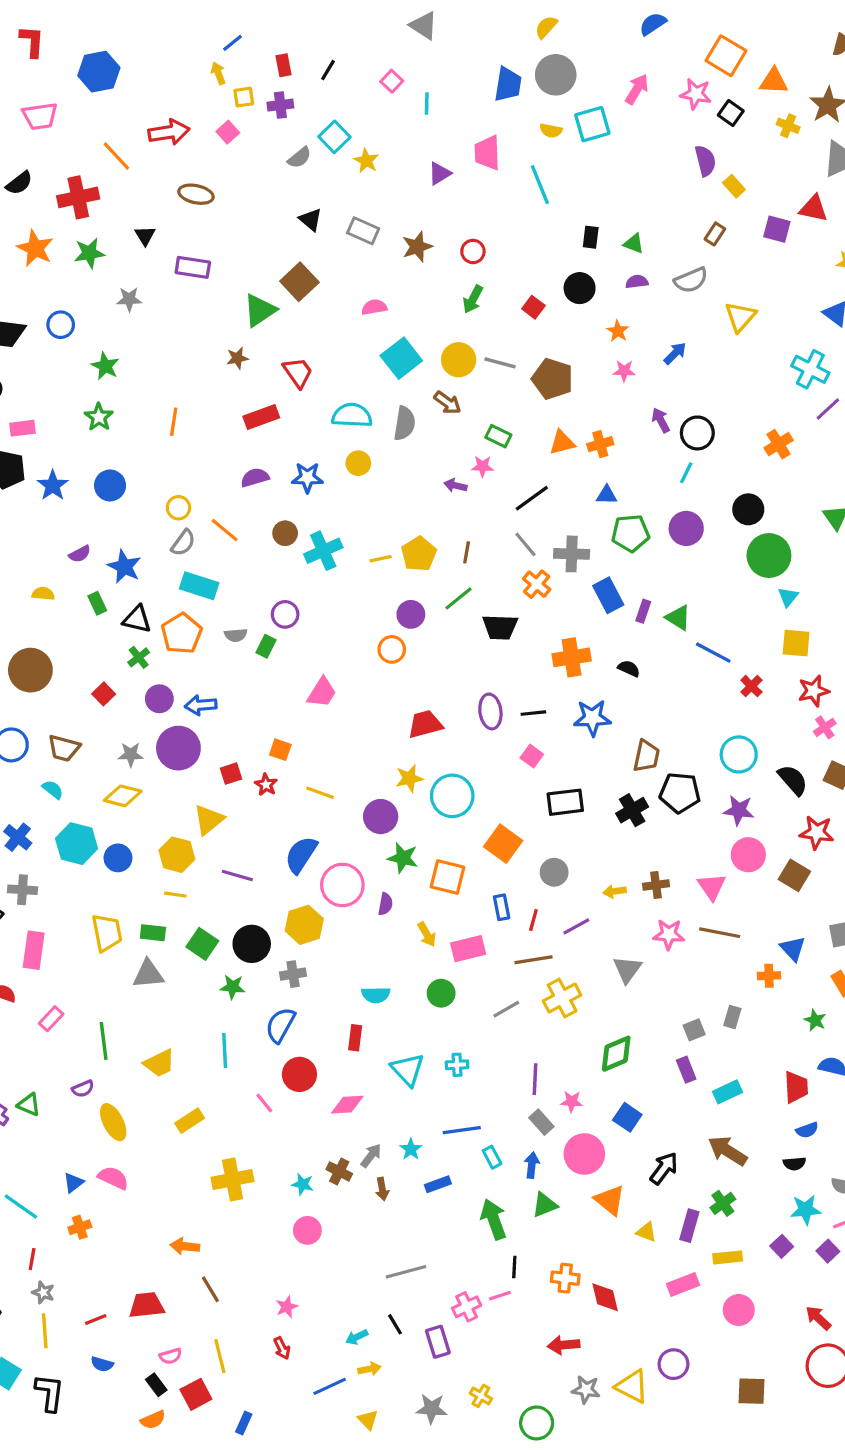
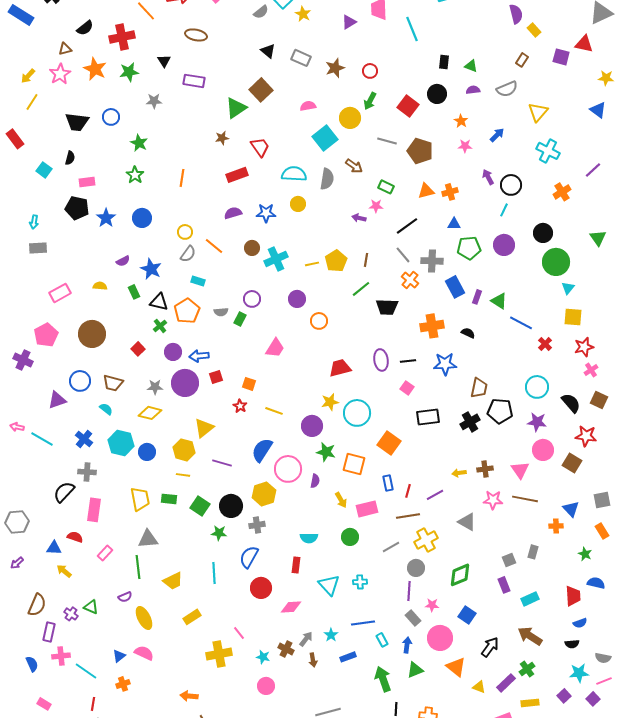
red square: (533, 307) -> (408, 106), size x1.5
yellow circle: (459, 360) -> (350, 118), moved
cyan cross: (810, 369) -> (548, 151), moved
cyan rectangle: (199, 586) -> (198, 281), size x0.6
purple circle: (411, 614) -> (297, 299), moved
red square: (231, 774) -> (216, 377), moved
gray circle: (554, 872) -> (416, 568), moved
gray triangle: (627, 969) -> (467, 522), turned -36
gray triangle: (148, 974) -> (148, 539), moved
pink line: (264, 1103) -> (239, 633), moved
purple rectangle: (689, 1226) -> (506, 683), turned 30

